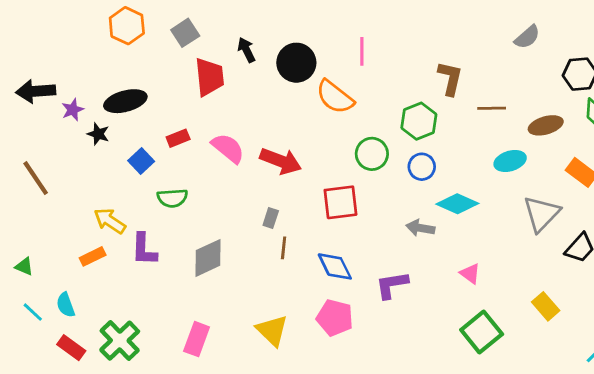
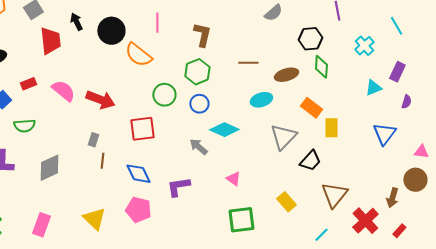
brown L-shape: (450, 78) -> (202, 35), moved
gray arrow: (420, 228) -> (198, 147), turned 30
green square: (482, 332) -> (241, 220), turned 32

